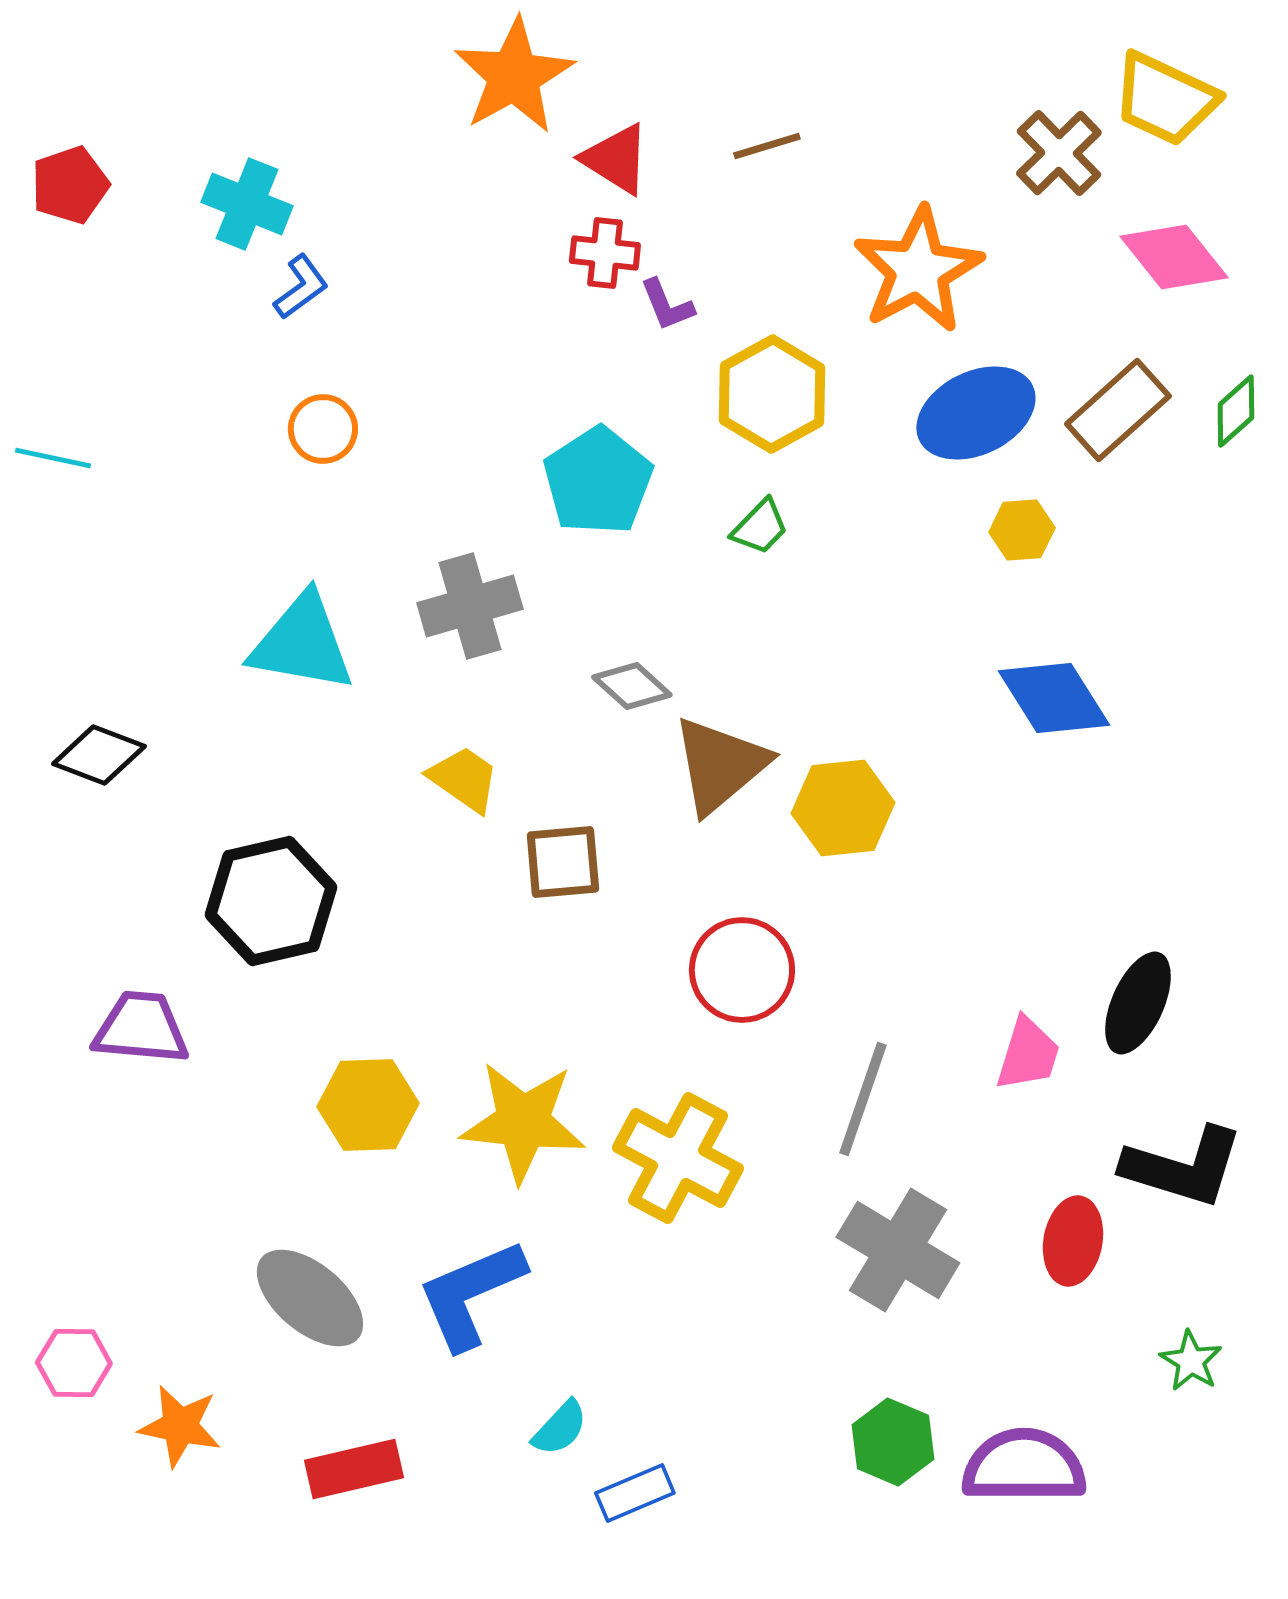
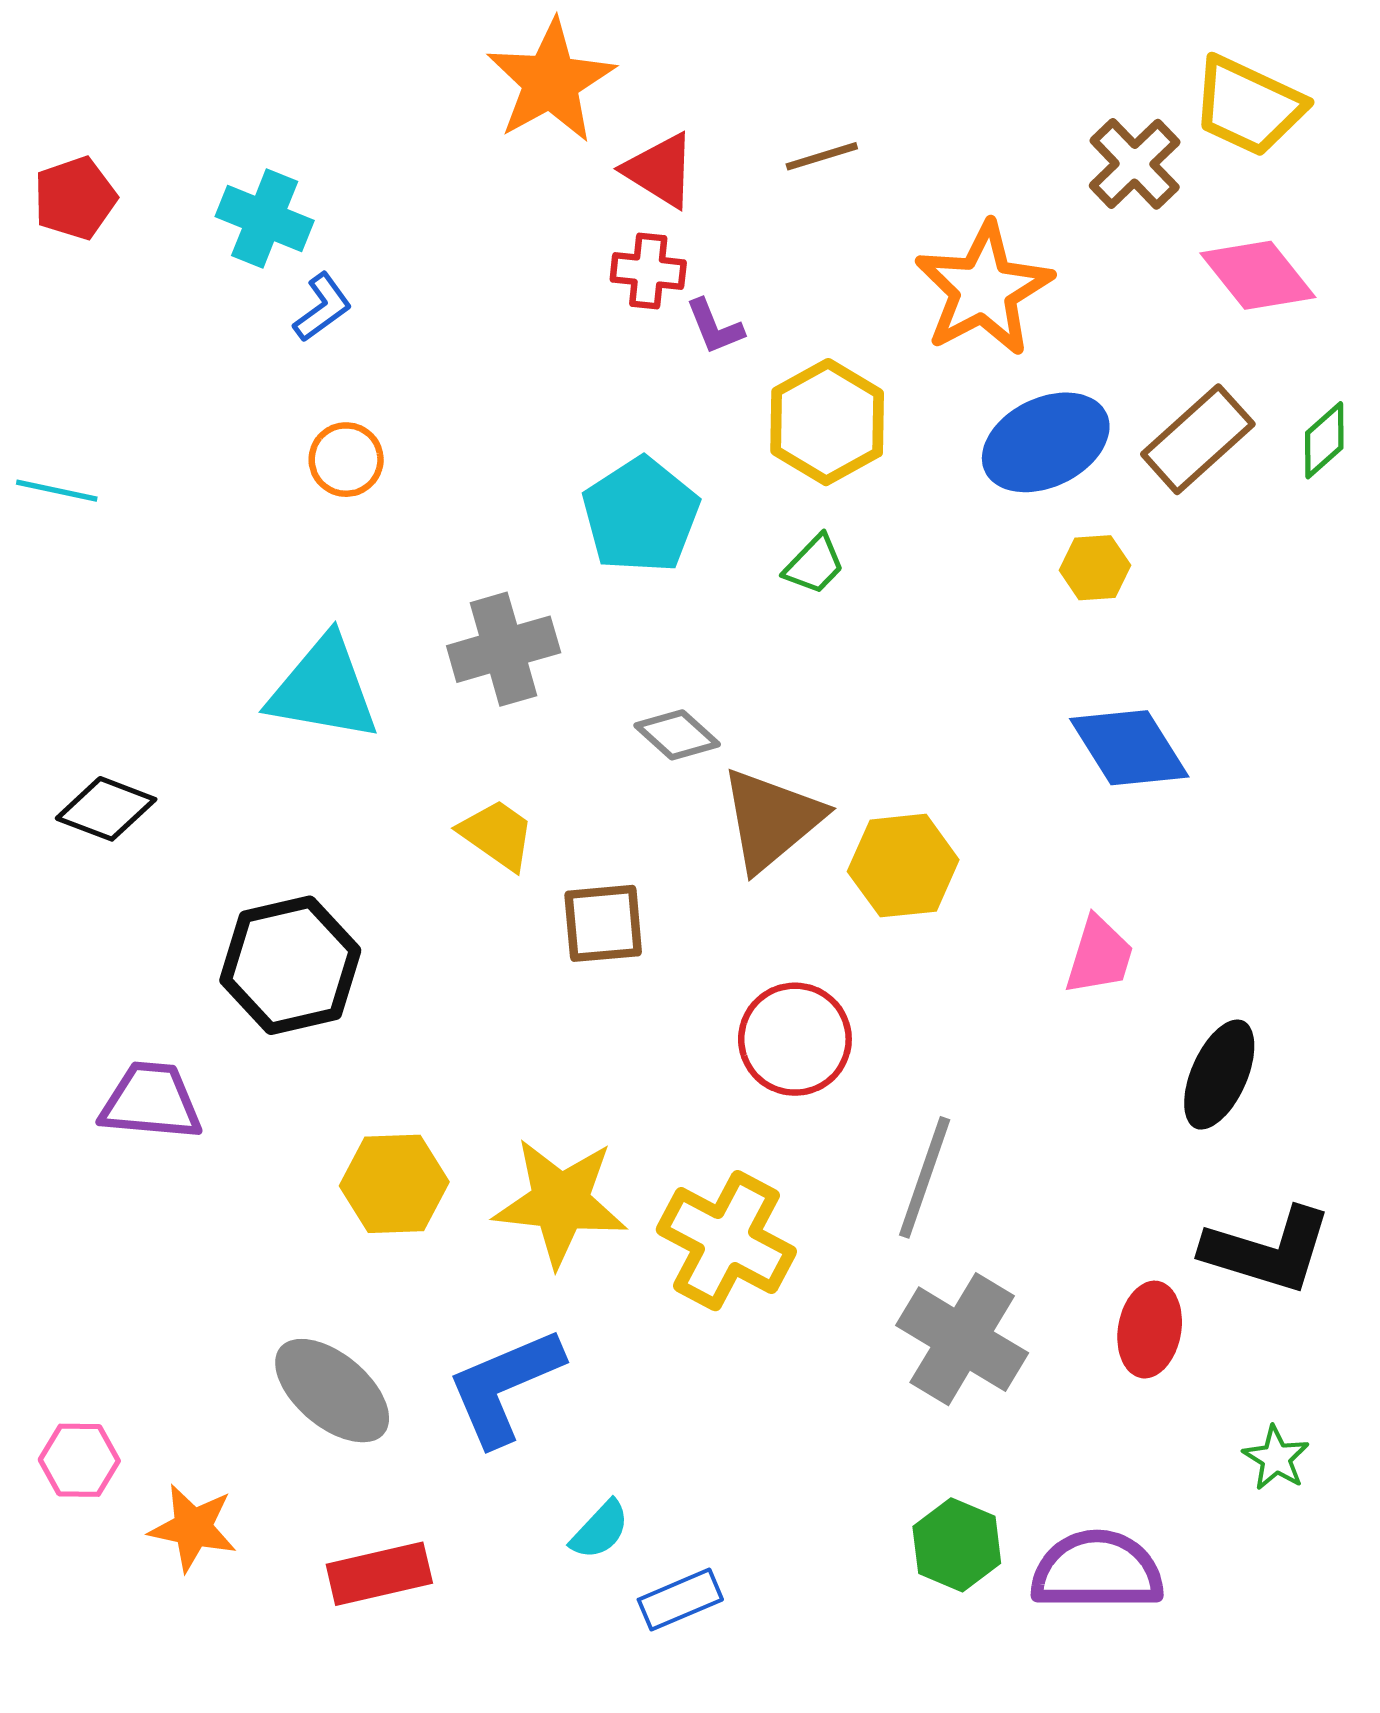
pink trapezoid: (1028, 1054) -> (1099, 956), moved

